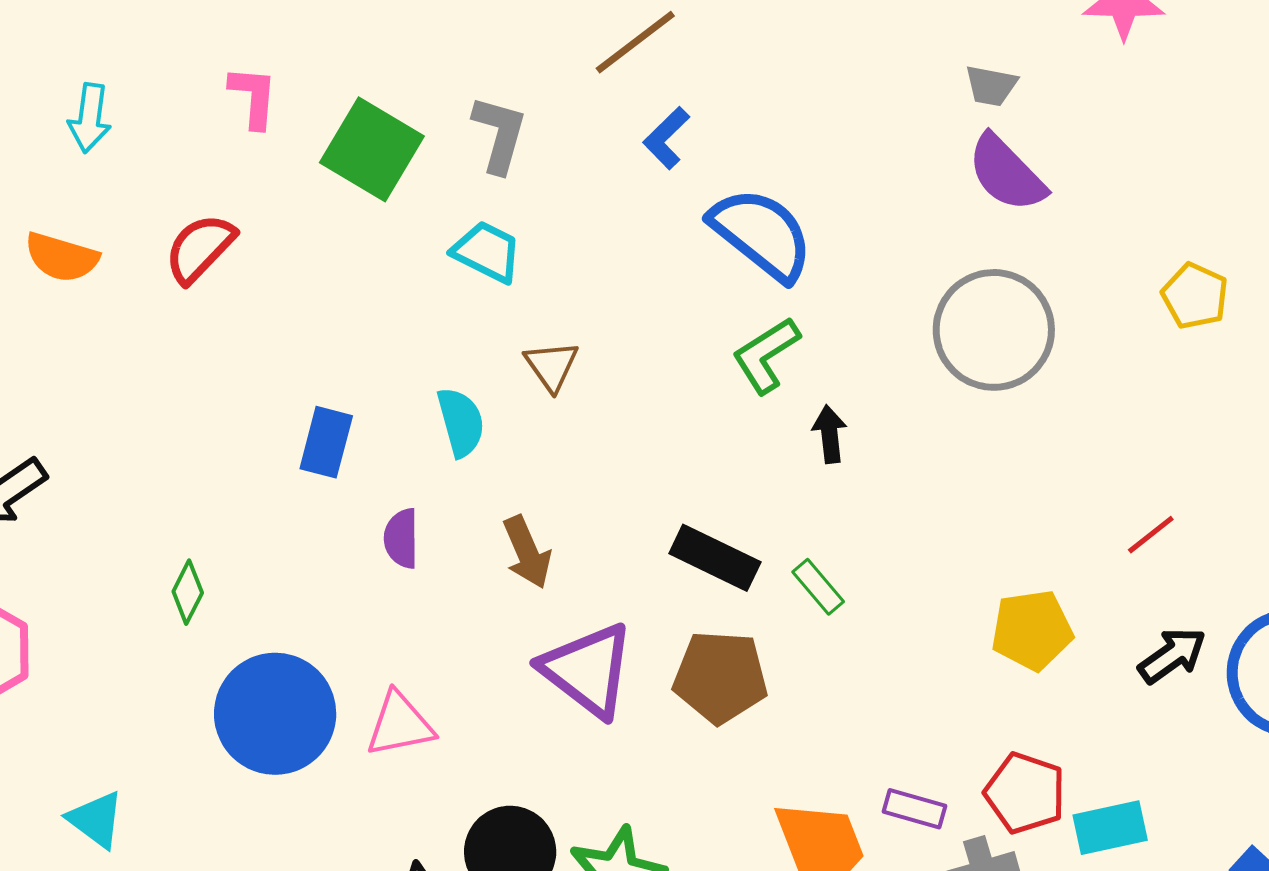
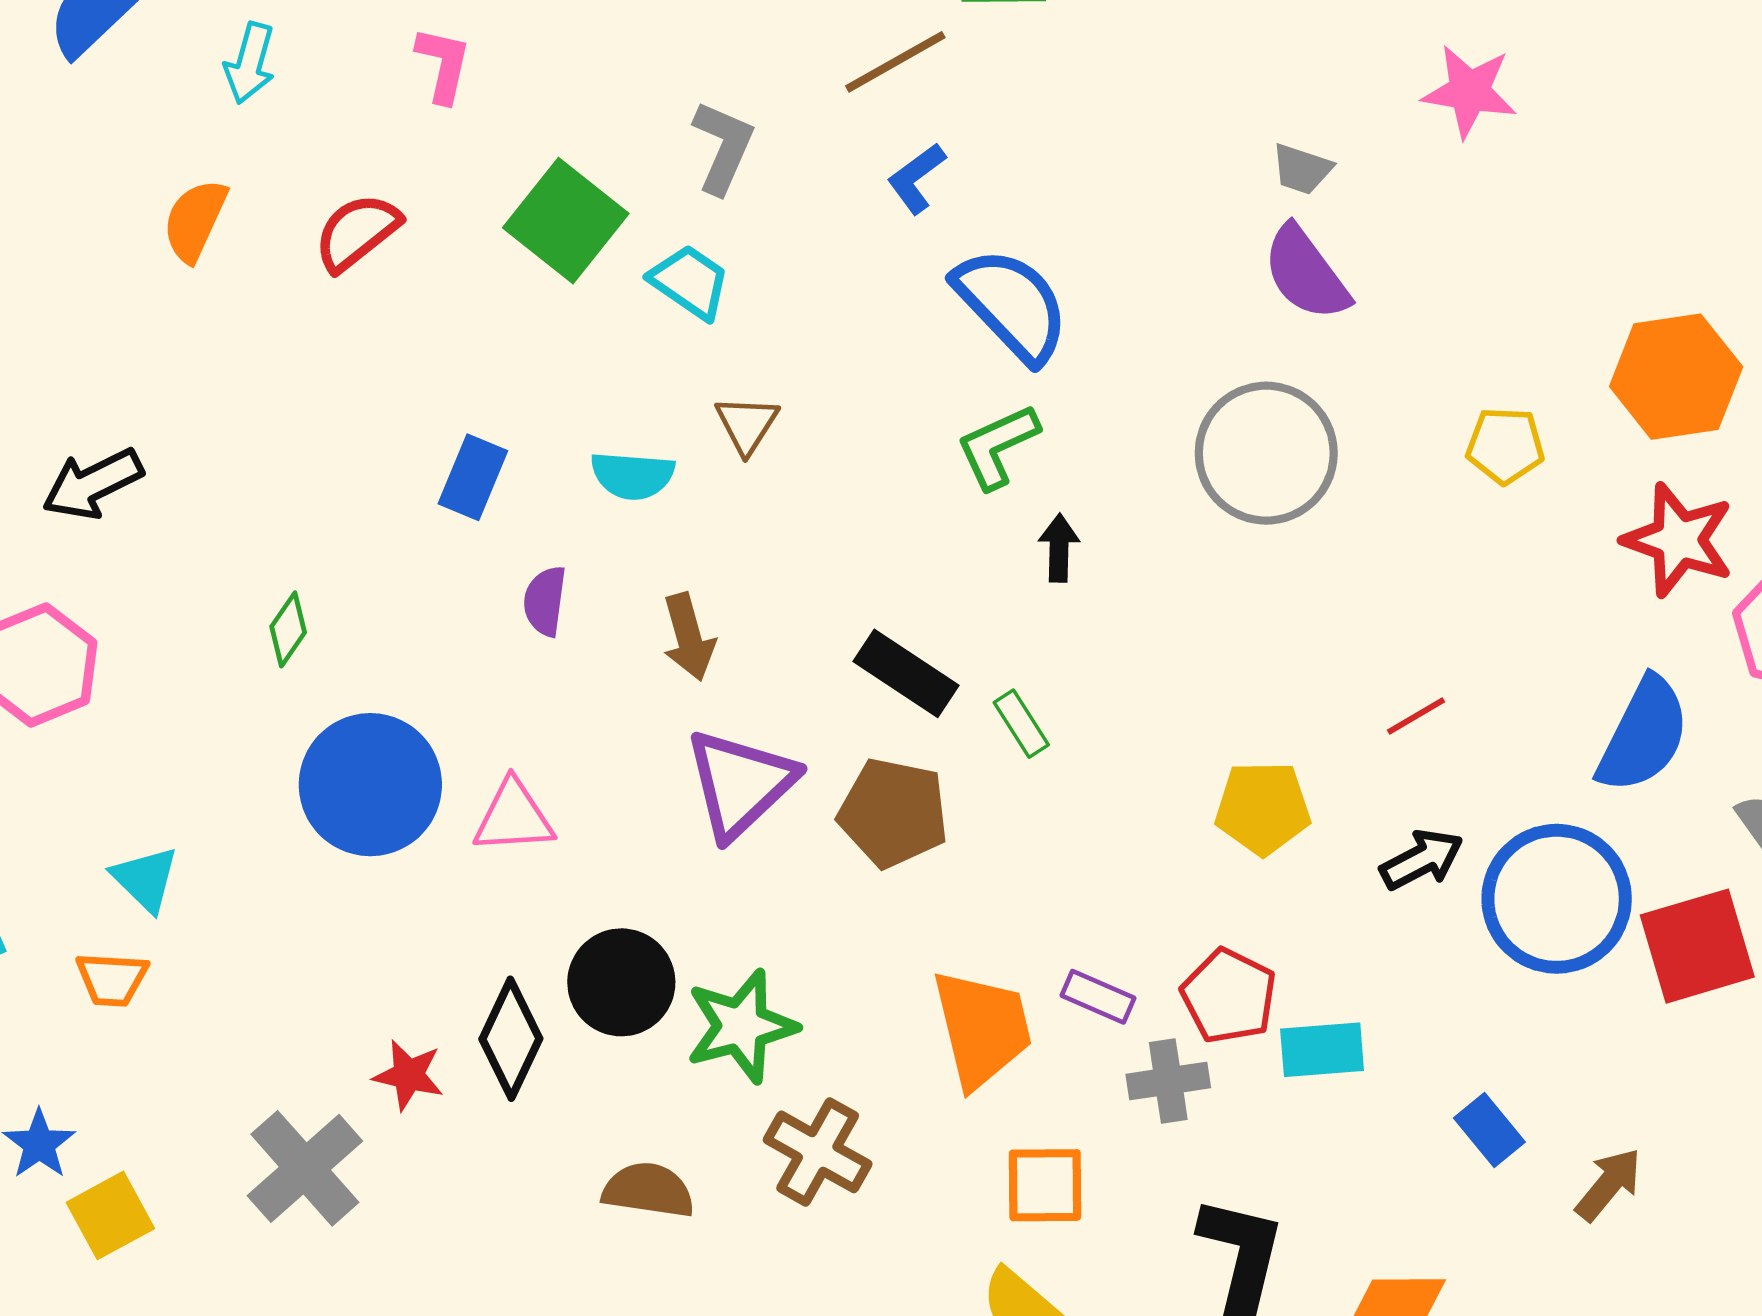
green square: (372, 149) -> (566, 221), moved
orange semicircle: (62, 257) -> (195, 220), turned 90
yellow pentagon: (1195, 296) -> (1505, 446), turned -30
cyan semicircle: (461, 422) -> (632, 475), turned 102
purple triangle: (588, 670) -> (740, 784), turned 31

